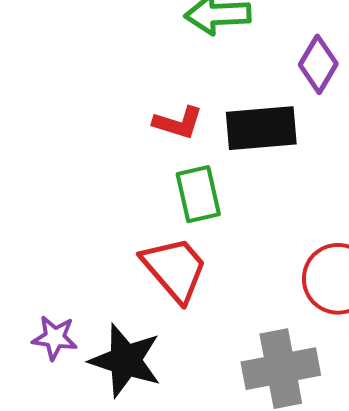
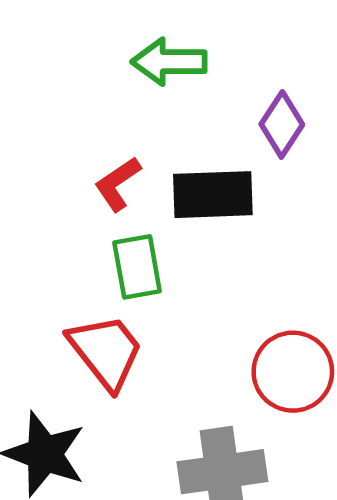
red L-shape: (178, 123) -> (118, 184), turned 126

